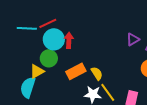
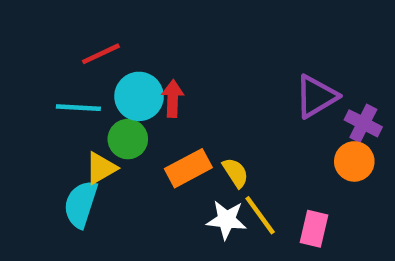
red line: (48, 23) -> (101, 54), moved
cyan line: (27, 28) -> (78, 108), moved
purple triangle: (133, 39) -> (316, 96), size x1.5

